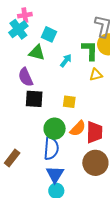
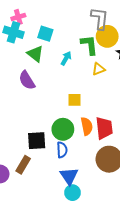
cyan cross: (18, 29) -> (13, 32), turned -30
green triangle: (37, 53) -> (35, 54), turned 30
black square: (34, 99) -> (37, 141), moved
orange semicircle: (78, 128) -> (87, 126), turned -48
blue semicircle: (51, 148) -> (62, 150), size x0.7

